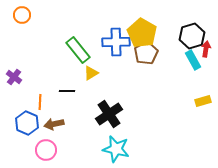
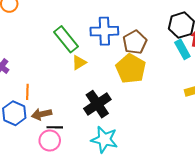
yellow pentagon: (142, 33) -> (131, 69), moved
black line: (67, 91) -> (55, 127), moved
pink circle: (46, 150) -> (50, 141), moved

